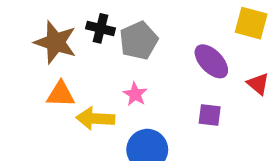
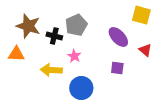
black cross: (100, 28) -> (54, 36), moved
orange triangle: (61, 94) -> (16, 54), moved

